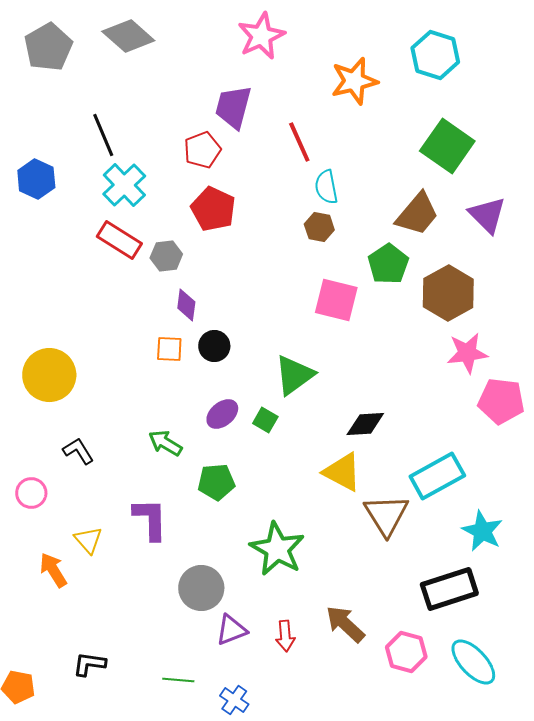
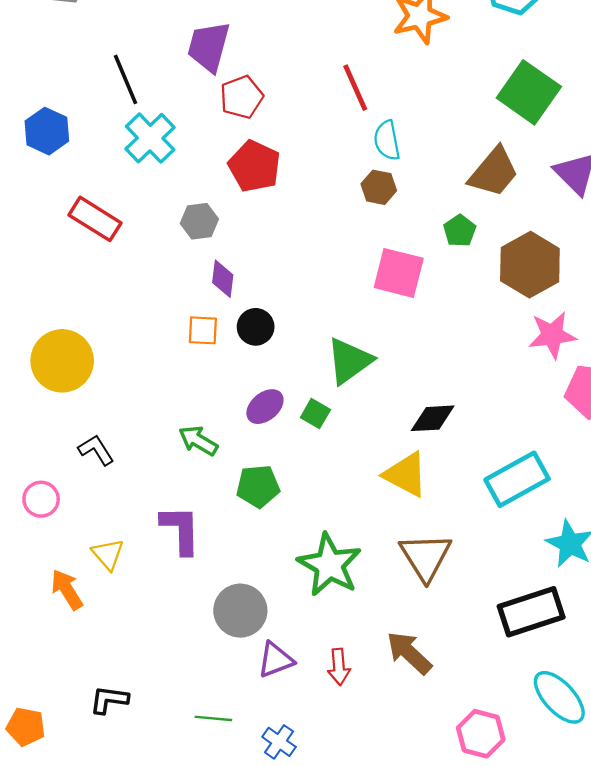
purple trapezoid: (233, 107) -> (209, 47), moved
red rectangle: (119, 240) -> (95, 219), moved
green pentagon: (388, 264) -> (460, 231), size x0.7
brown triangle: (386, 515) -> (426, 557), moved
pink hexagon: (406, 652) -> (481, 734), moved

